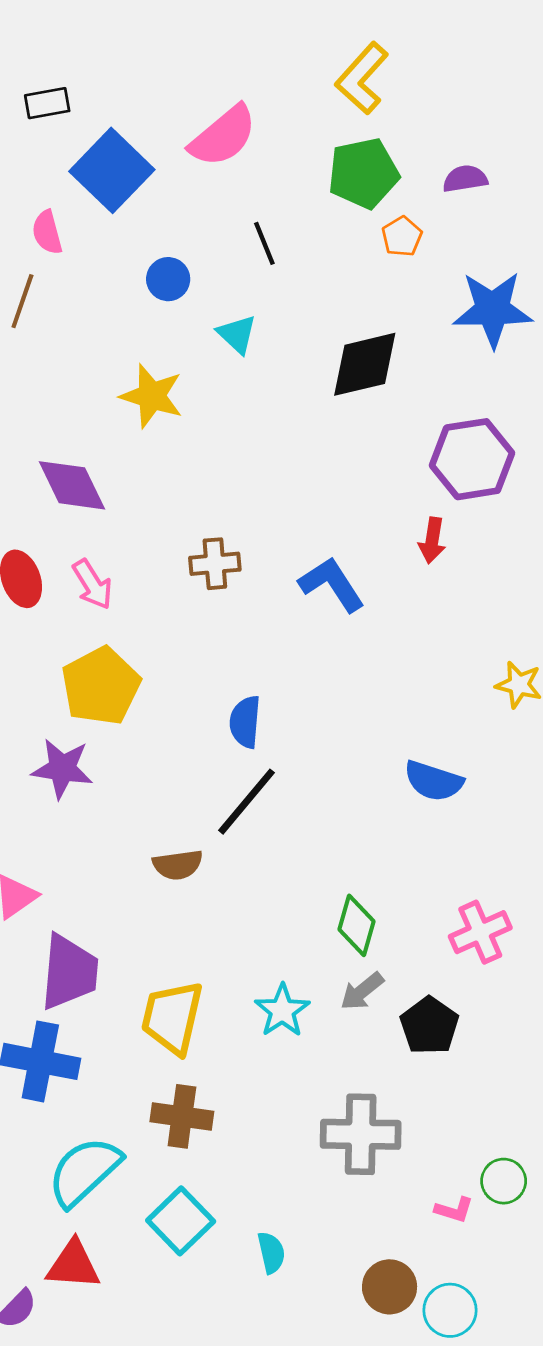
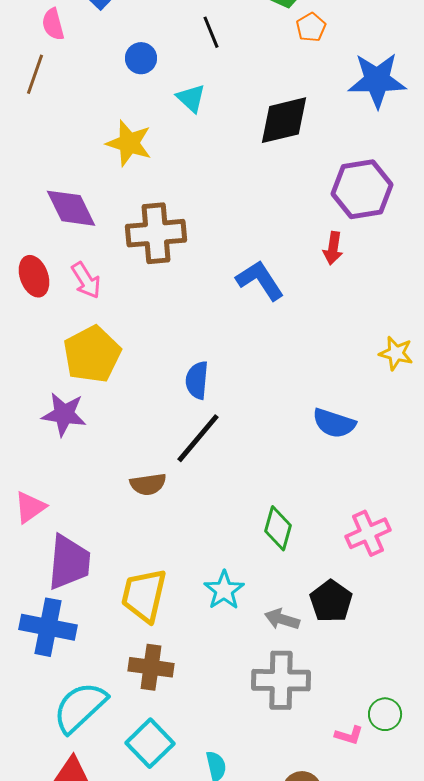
brown cross: (215, 564) -> (156, 233), moved, size x1.6
gray arrow: (362, 991) -> (282, 619), moved, turned 56

